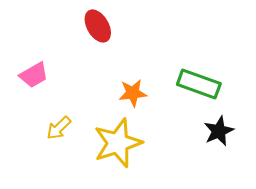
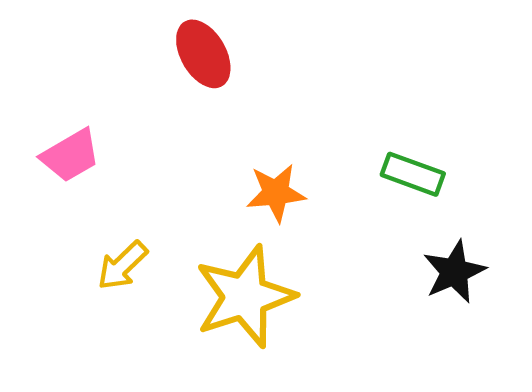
green rectangle: (199, 84) -> (413, 174), size x0.7

